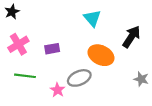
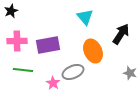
pink cross: (18, 44) -> (17, 41), turned 30
purple rectangle: (52, 49) -> (48, 45), size x1.6
orange ellipse: (101, 55) -> (93, 51), turned 40

